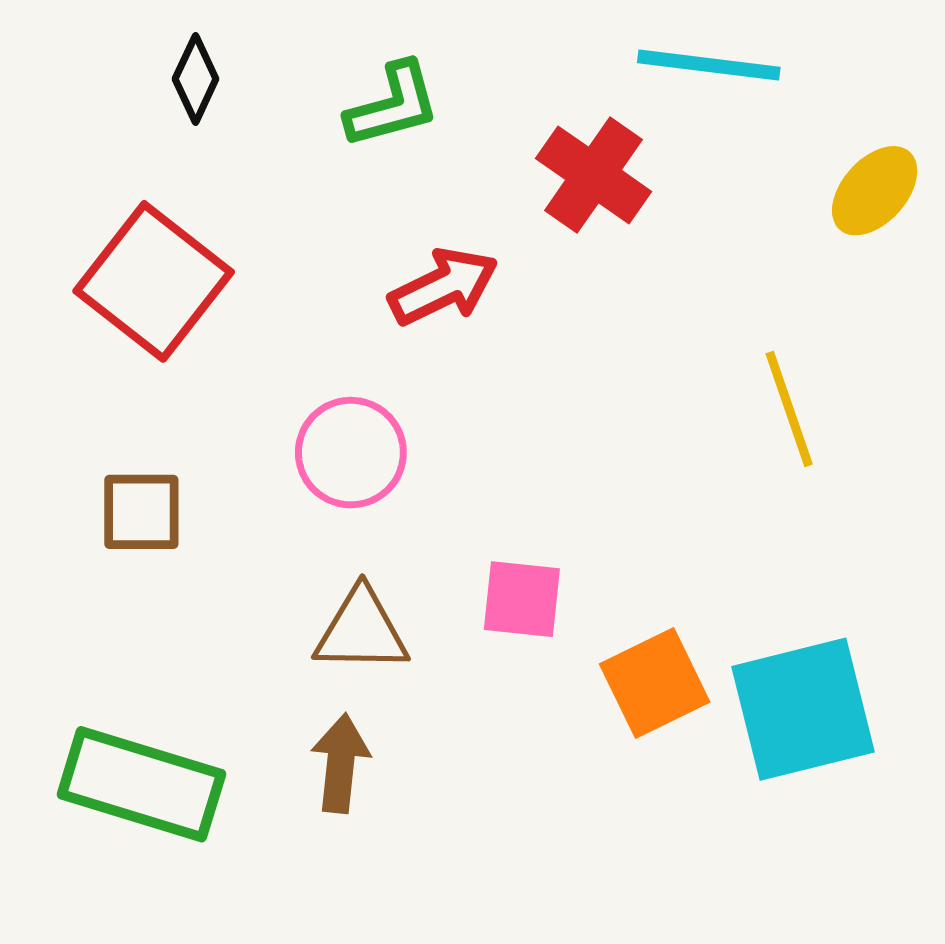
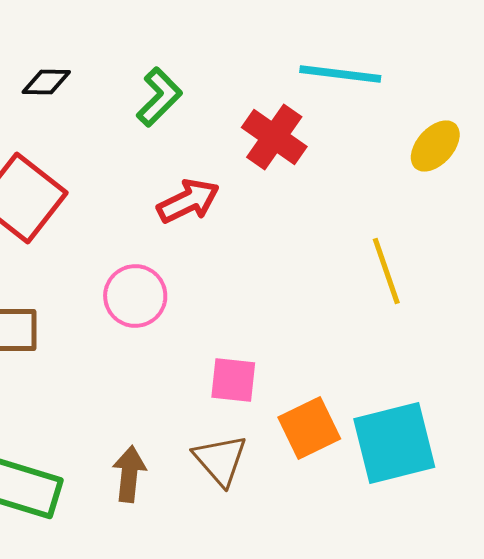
black diamond: (196, 79) -> (46, 82), turned 66
green L-shape: (393, 105) -> (159, 97), turned -30
brown triangle: (361, 631) -> (220, 460), moved, turned 48

